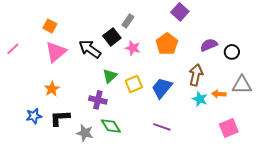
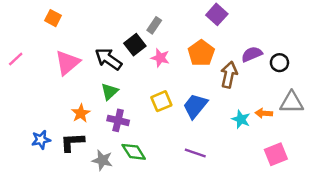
orange square: (50, 26) -> (53, 18), moved
brown arrow: (196, 75) -> (229, 75), moved
green triangle: (110, 76) -> (110, 92), moved
orange star: (52, 89) -> (81, 113), moved

